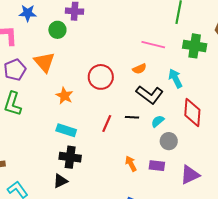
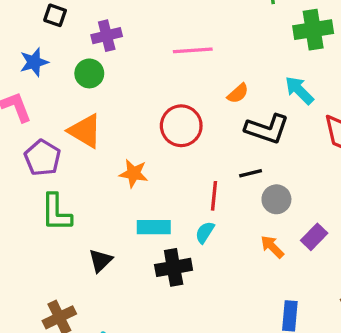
pink line: (153, 45) -> (193, 50), moved
cyan semicircle: (158, 121) -> (205, 232), moved
gray circle: (169, 141) -> (276, 199), moved
purple rectangle: (157, 166) -> (314, 237), turned -35
black triangle: (60, 181) -> (101, 261), moved

